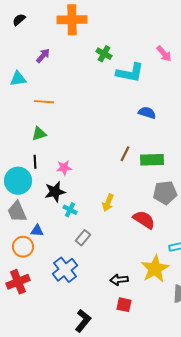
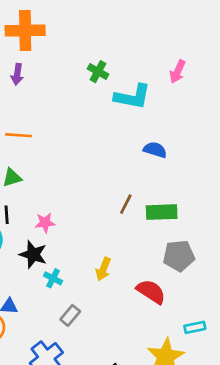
orange cross: (72, 20) -> (25, 30), moved
pink arrow: (164, 54) -> (178, 72), turned 66
purple arrow: (43, 56) -> (17, 74), turned 147
black star: (55, 192) -> (33, 254), turned 30

